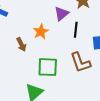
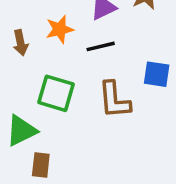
black line: (76, 30) -> (101, 46), moved, turned 56

